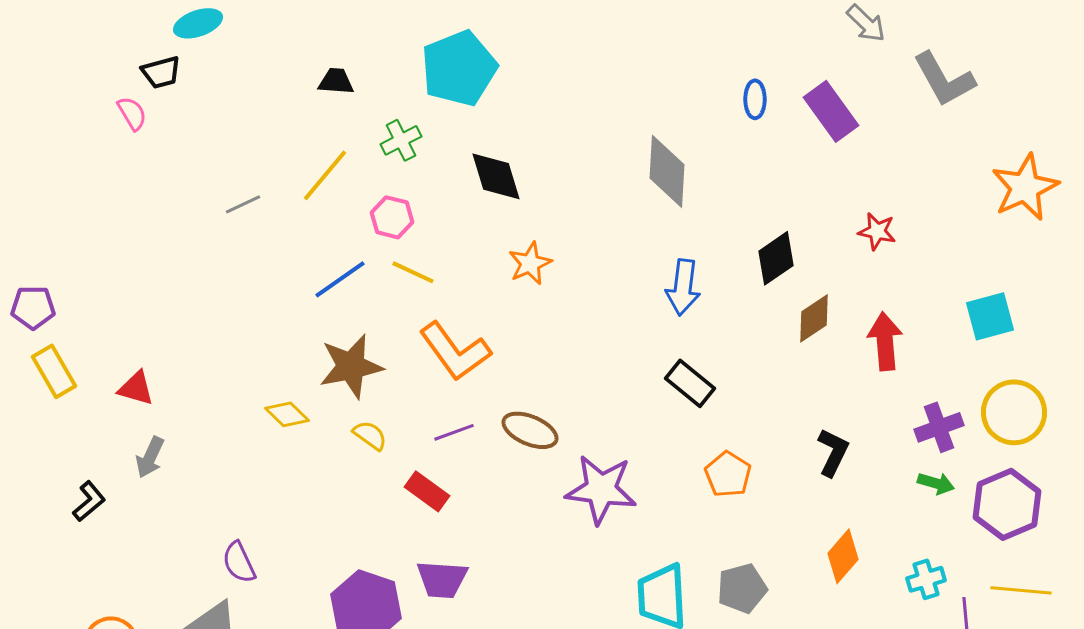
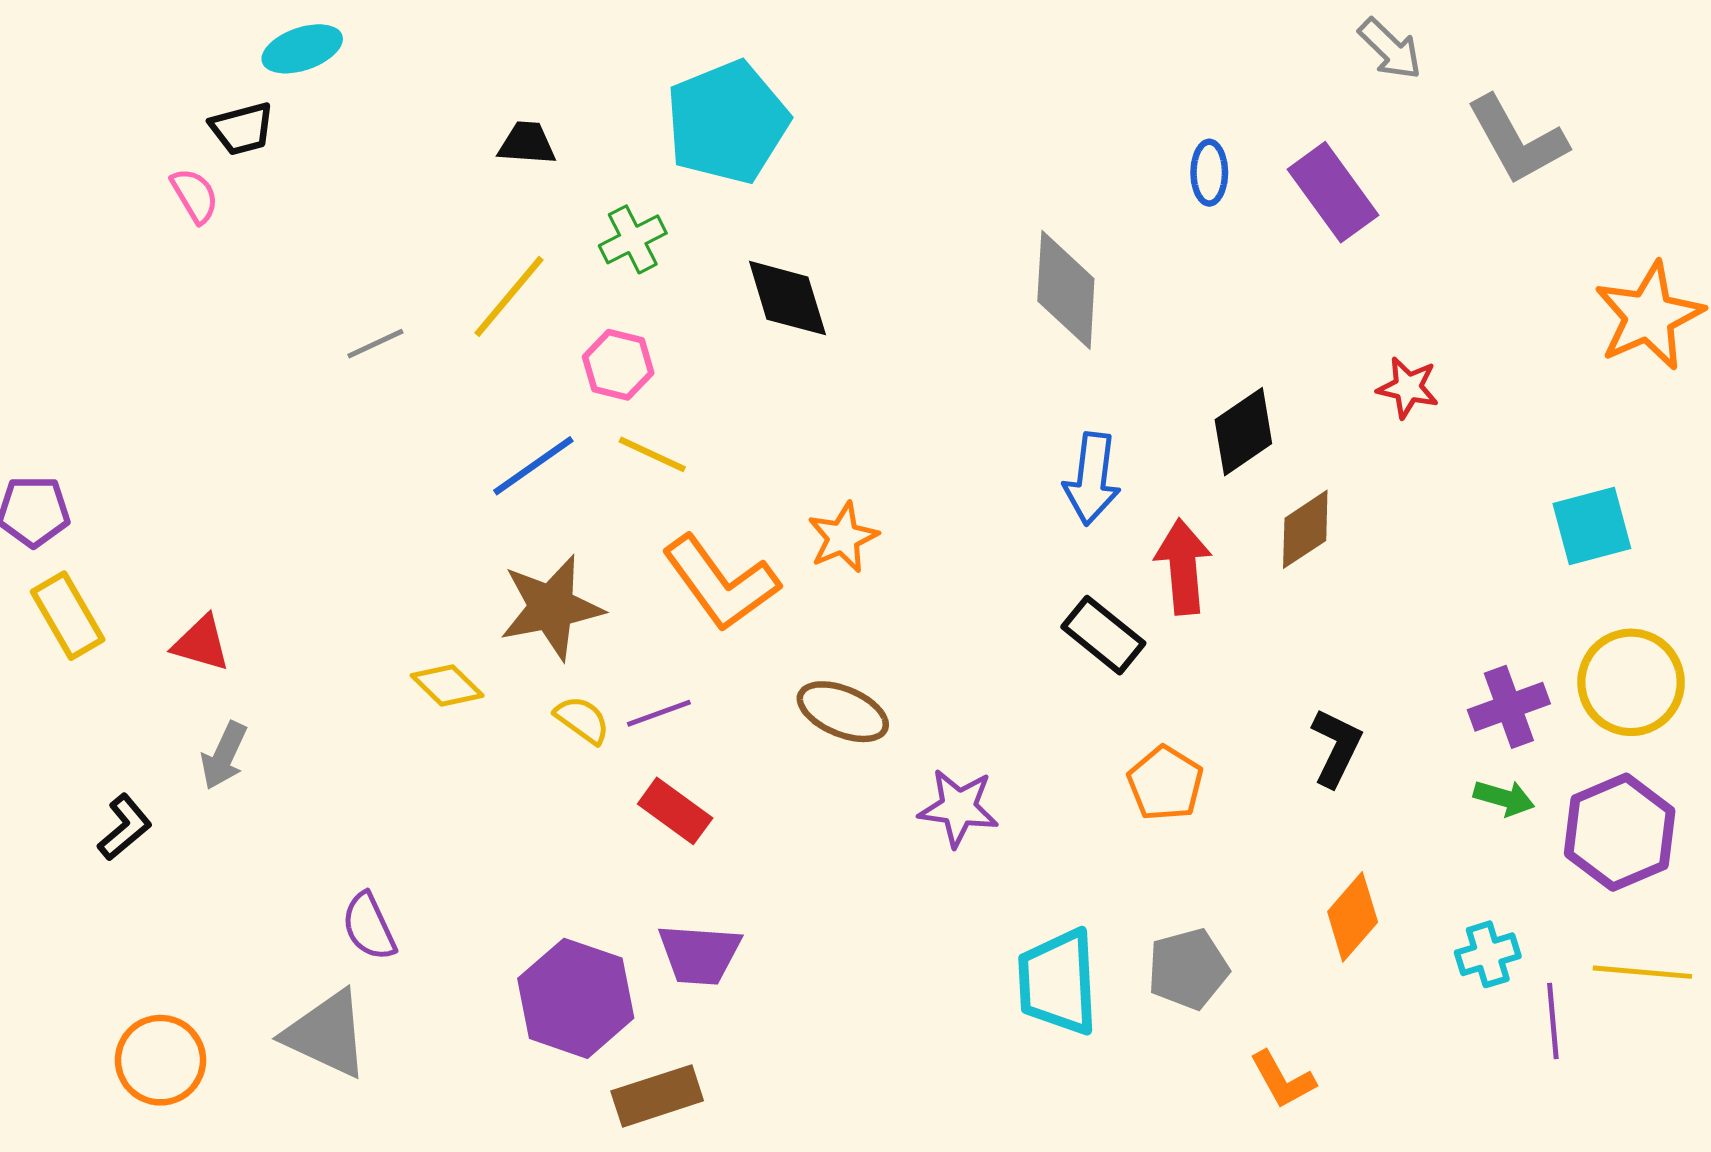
orange star: (530, 263) -> (843, 537), moved
red arrow: (885, 341) -> (1183, 567), moved
purple line: (454, 432) -> (659, 713), moved
purple star: (601, 489) -> (958, 808), size x0.7

